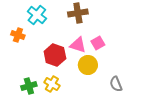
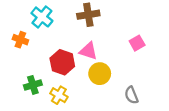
pink square: (98, 43) -> (137, 43), moved
green cross: (29, 86) -> (33, 85), moved

